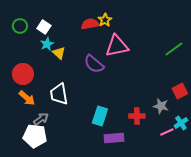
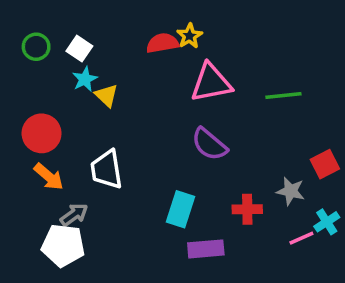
green line: (174, 49) -> (283, 95), moved, turned 30
purple semicircle: (94, 64) -> (209, 144), moved

